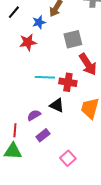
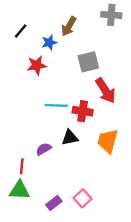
black triangle: (57, 105) -> (70, 138), turned -35
purple rectangle: (43, 135) -> (54, 203), moved

